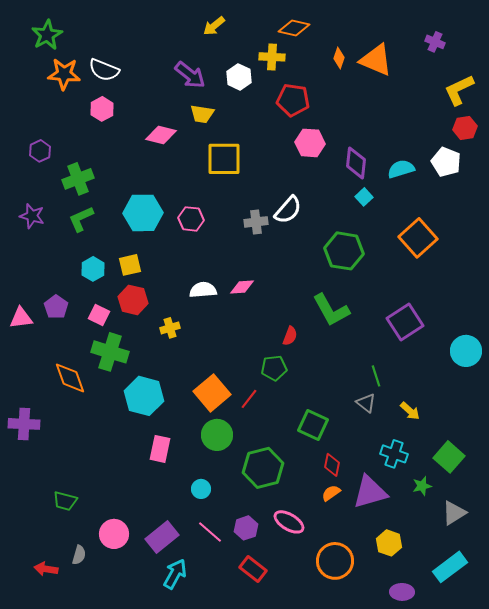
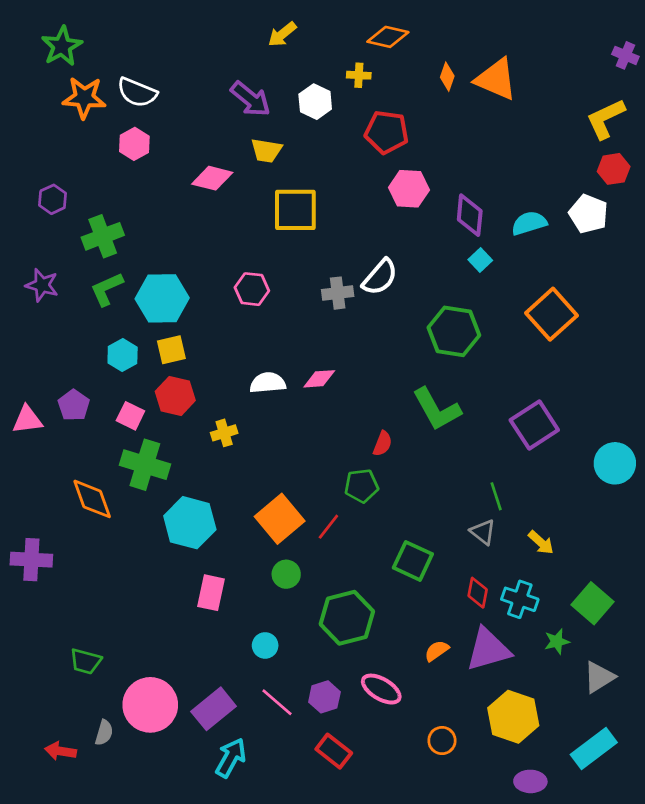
purple cross: (435, 42) -> (625, 55), moved
yellow cross: (272, 57) -> (359, 75), size x0.7
cyan hexagon: (143, 213) -> (162, 298), moved
green circle: (217, 435) -> (286, 574), size x0.7
red diamond: (332, 465) -> (478, 593), moved
pink circle: (114, 534) -> (150, 705), size x1.4
yellow hexagon: (389, 543) -> (513, 717), size x1.5
orange circle: (335, 561) -> (442, 741), size x0.6

